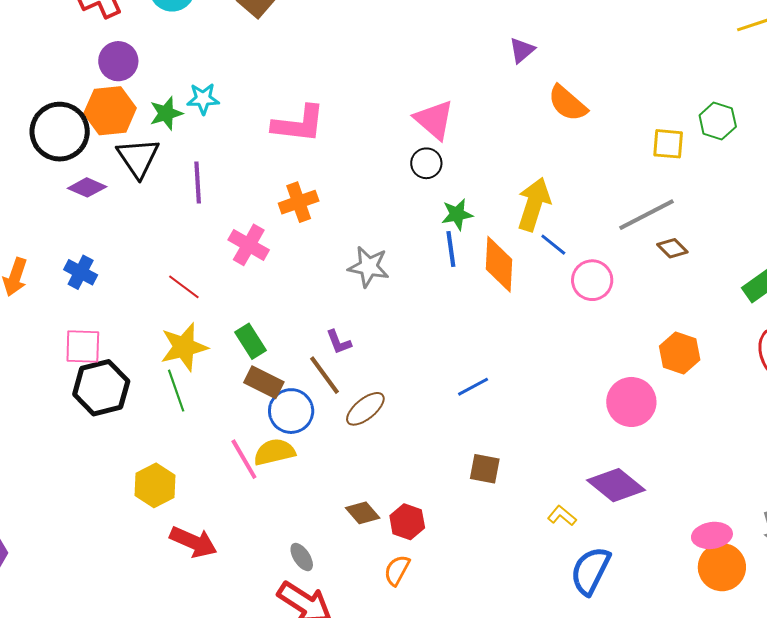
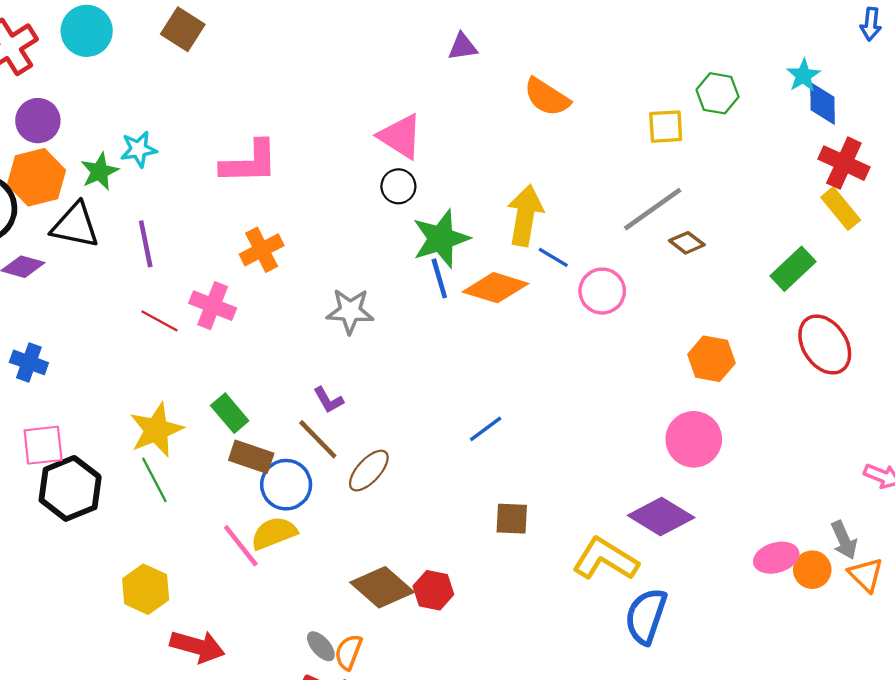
purple triangle: (522, 50) -> (463, 47), moved, turned 40
black triangle: (138, 158) -> (75, 225), turned -36
green star: (457, 214) -> (441, 239), size x1.6
orange diamond: (499, 264) -> (495, 288), turned -68
red line: (184, 287) -> (159, 321), moved
pink circle: (631, 402) -> (694, 439), moved
brown diamond: (363, 513) -> (382, 587), size x1.6
yellow L-shape: (562, 516) -> (605, 559), size x2.0
orange circle: (722, 567) -> (812, 570), moved, size x0.7
orange semicircle: (397, 570) -> (348, 652), moved

